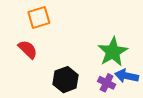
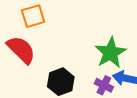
red semicircle: (28, 49) -> (21, 50), size x1.4

